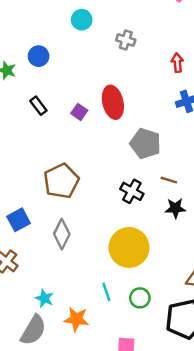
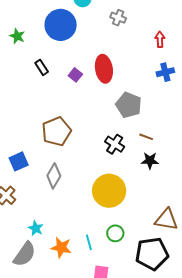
blue circle: (39, 56) -> (61, 25), moved, size x1.8
cyan line: (106, 292) -> (89, 242), moved

